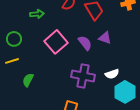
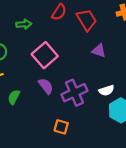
purple semicircle: (85, 43) -> (46, 86), moved
purple cross: (83, 76) -> (74, 93), turned -35

